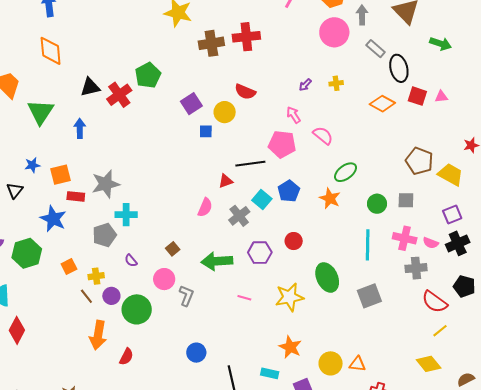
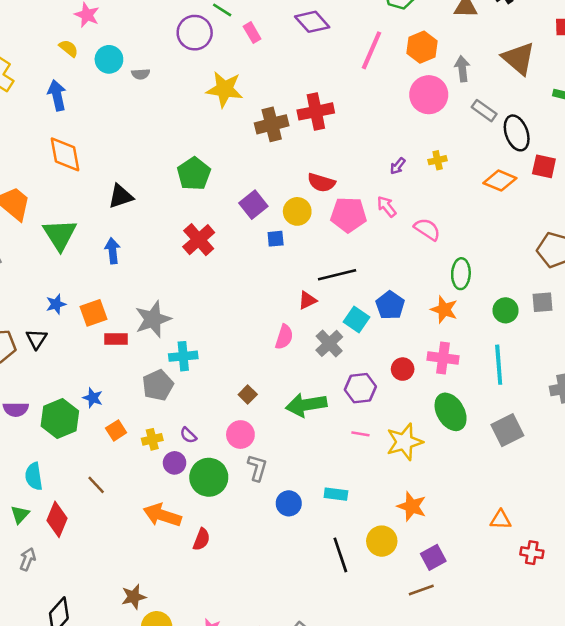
red cross: (119, 95) -> (199, 240), moved
pink pentagon: (282, 144) -> (348, 215), moved
green ellipse: (346, 172) -> (461, 274), turned -45
blue star: (53, 219) -> (93, 398), moved, size x0.6
pink cross: (405, 238) -> (443, 358), moved
purple semicircle: (131, 261) -> (188, 435), moved
brown line: (86, 296) -> (96, 485), moved
gray L-shape: (186, 296) -> (257, 468), moved
pink line: (244, 298) -> (360, 434), moved
orange arrow: (98, 335) -> (162, 515), turned 104
blue circle: (196, 353) -> (289, 503), moved
yellow circle: (331, 363) -> (382, 541), moved
cyan rectangle: (270, 373) -> (336, 494), moved

